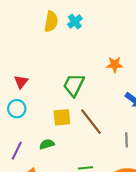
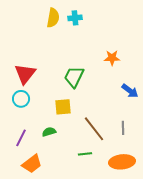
cyan cross: (75, 22) -> (75, 18), turned 32
red triangle: (21, 82) -> (25, 74), size x1.6
brown line: (91, 122) -> (94, 129), moved

